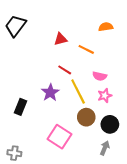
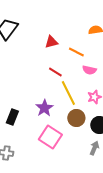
pink semicircle: (100, 76) -> (89, 70), moved
purple star: (50, 93) -> (44, 108), moved
black rectangle: (21, 107) -> (12, 117), moved

